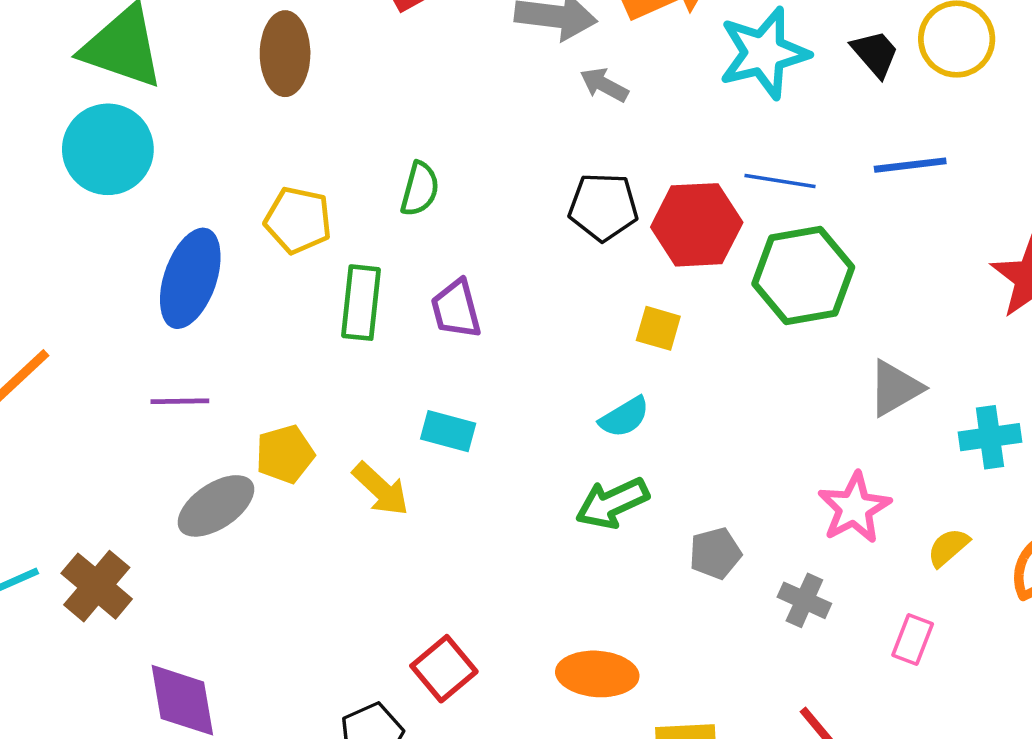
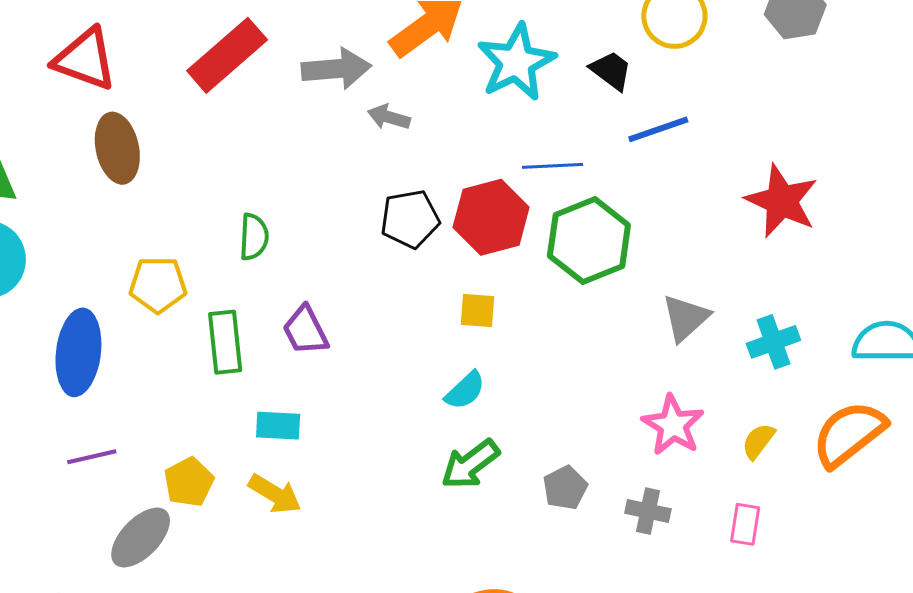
black trapezoid: (875, 53) -> (611, 71), moved
cyan rectangle: (448, 431) -> (278, 426), moved

